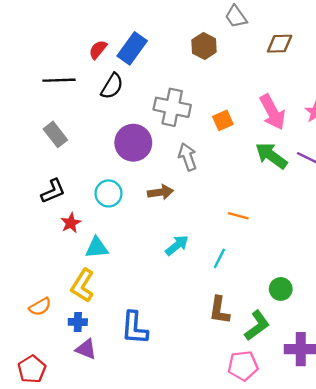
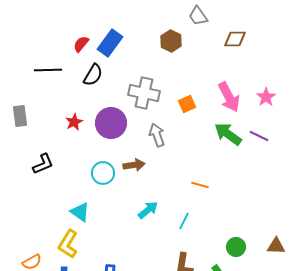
gray rectangle: (55, 134) -> (20, 116), moved, turned 30
cyan circle: (109, 193) -> (103, 173), moved
red star: (71, 223) -> (74, 122), moved
cyan triangle: (97, 248) -> (80, 212), turned 40

